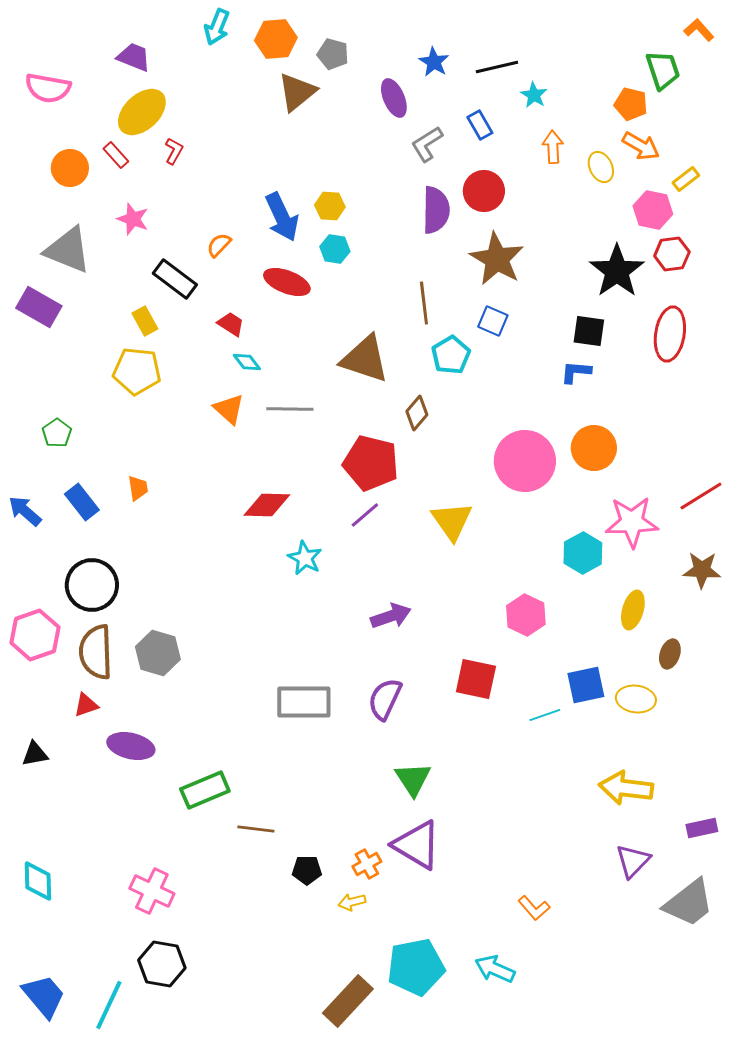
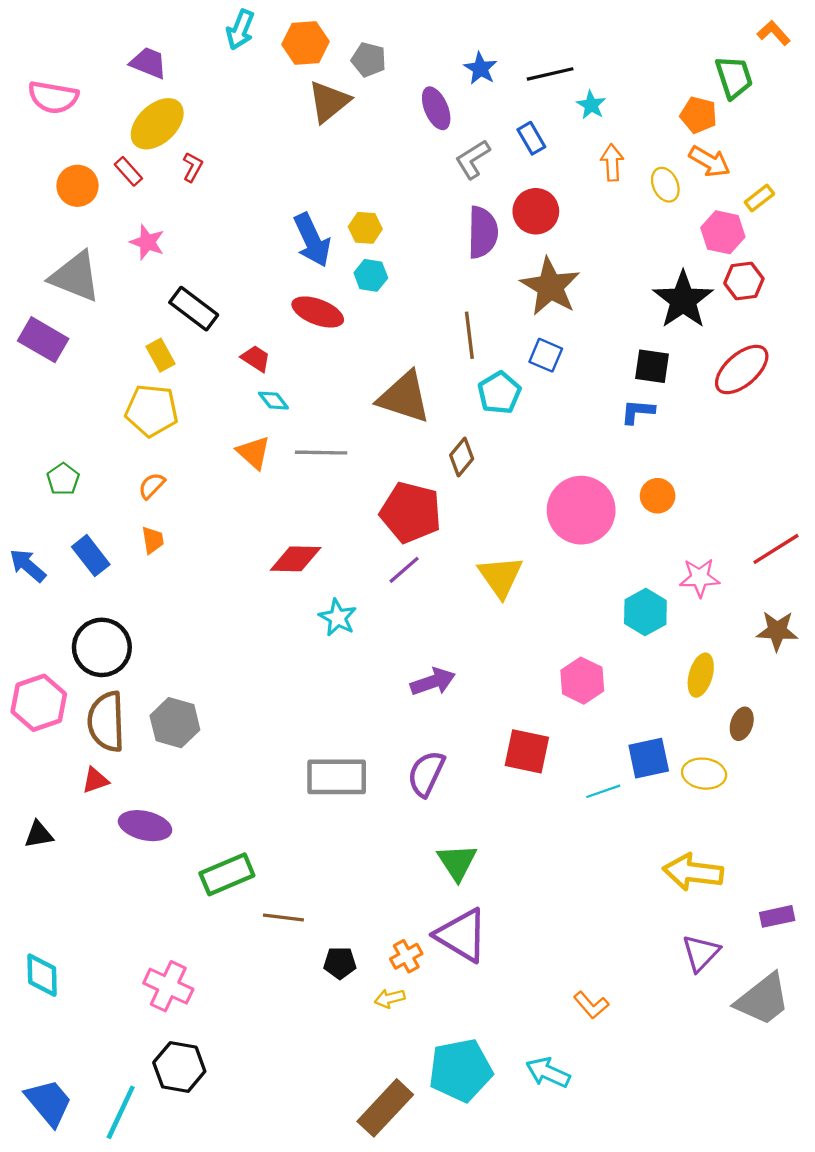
orange semicircle: (219, 245) -> (152, 486), moved
red ellipse: (670, 334) -> (742, 370), turned 40
orange circle: (594, 448) -> (658, 496), size x0.7
pink star: (632, 522) -> (700, 578), size x0.7

